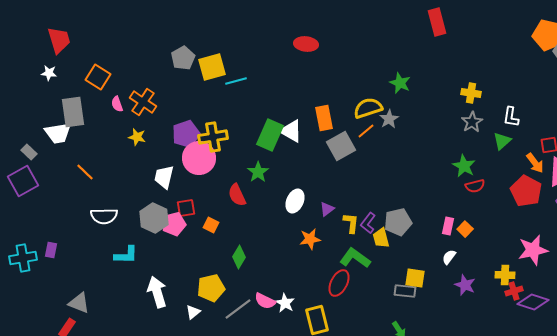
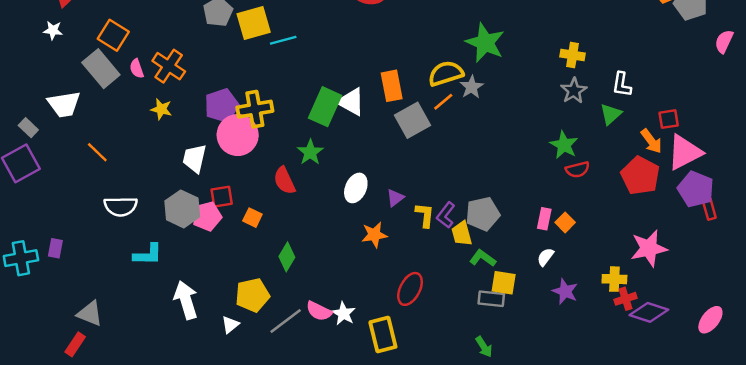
green star: (400, 83) -> (485, 43), size x1.5
gray rectangle: (73, 112) -> (101, 69), moved, turned -32
green L-shape: (355, 258) -> (483, 258), moved, size x0.7

